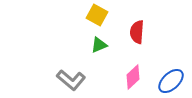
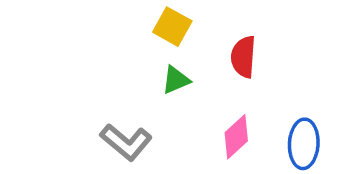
blue ellipse: (171, 81) -> (304, 144), turned -44

